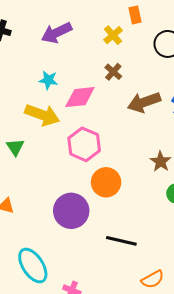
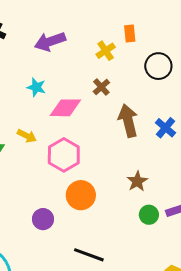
brown arrow: (144, 102) -> (128, 121), turned 88
yellow arrow: (42, 115) -> (27, 136), moved, size x0.6
purple circle: (71, 211) -> (43, 219), size x0.6

